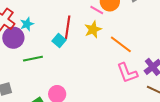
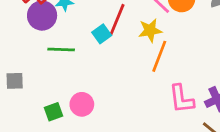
orange line: (121, 44) -> (159, 56), moved, turned 60

